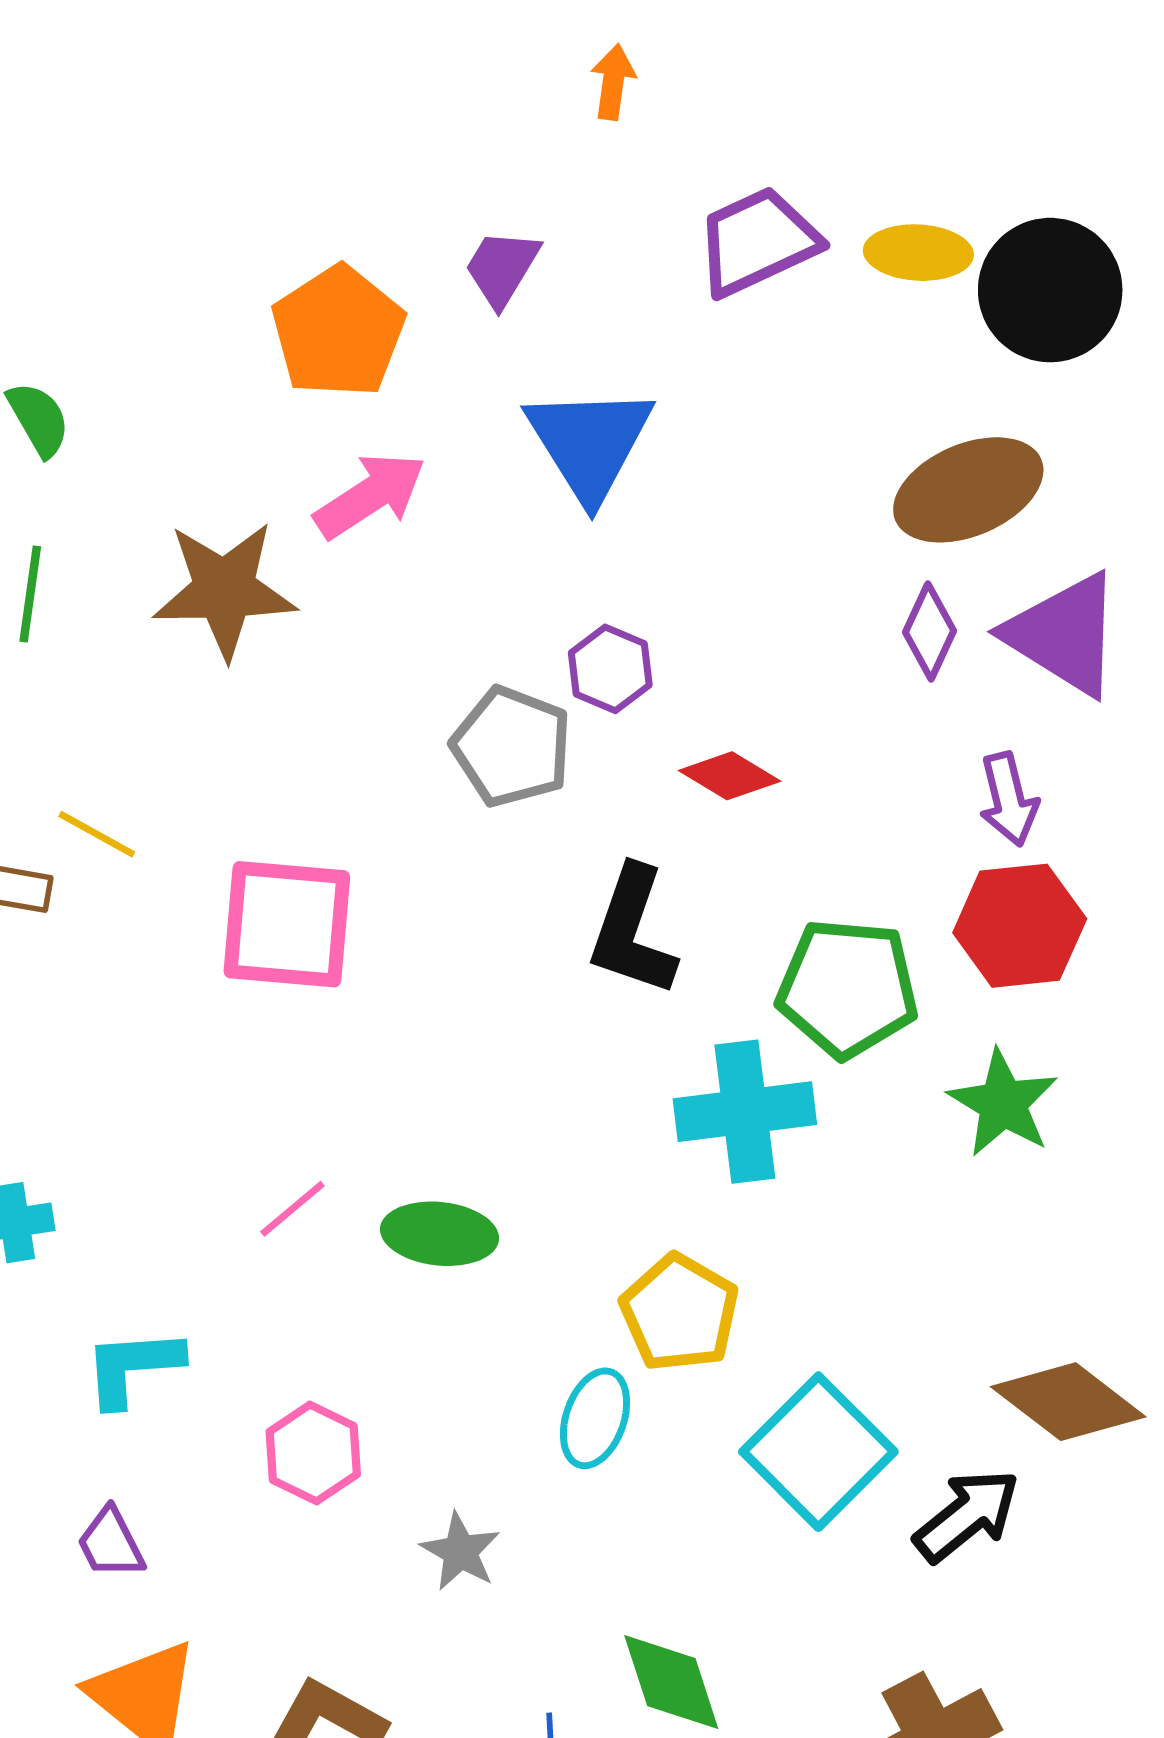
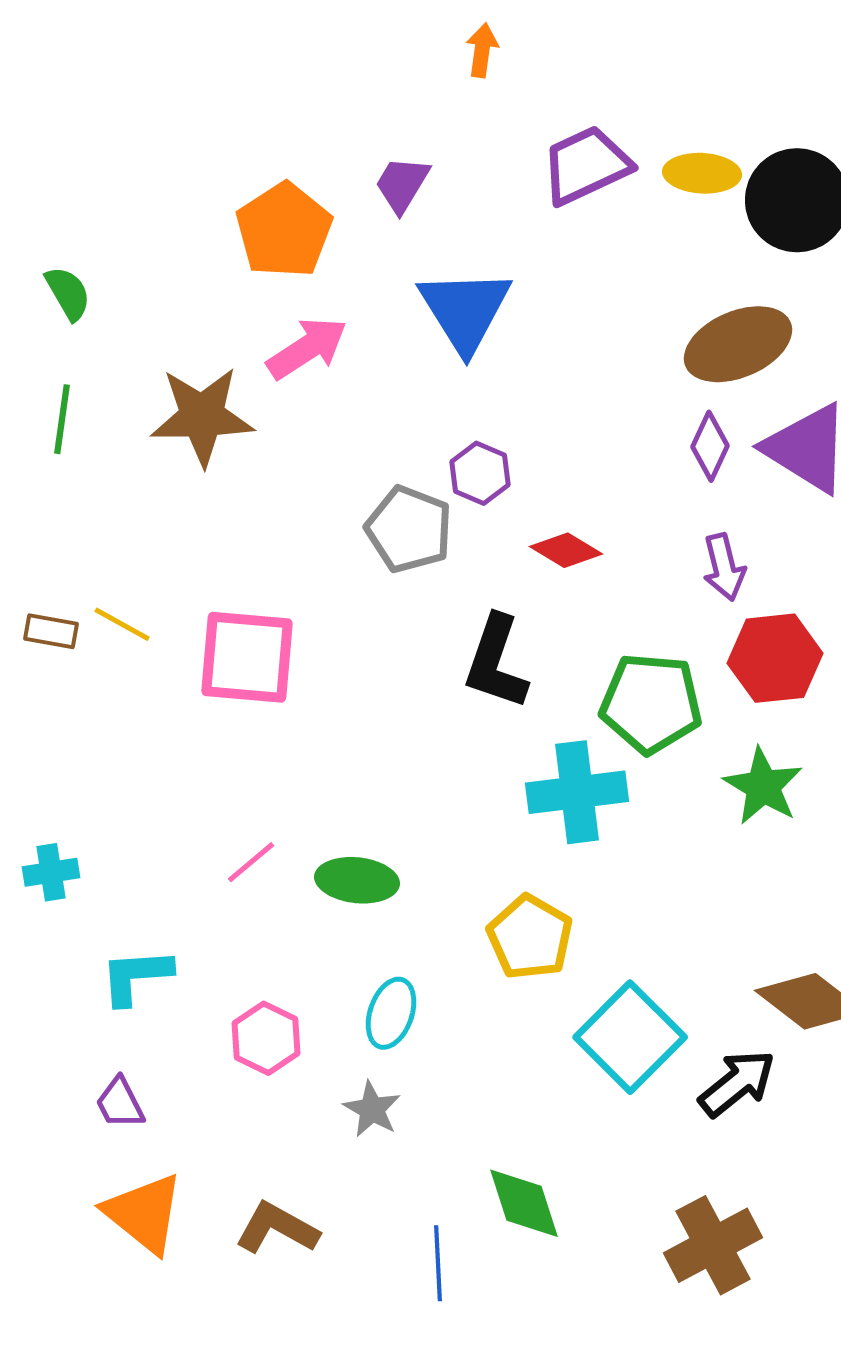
purple arrow: (1009, 799) -> (724, 567), moved
yellow line: (97, 834) -> (122, 624), moved
cyan ellipse: (595, 1418) -> (391, 1013), moved

